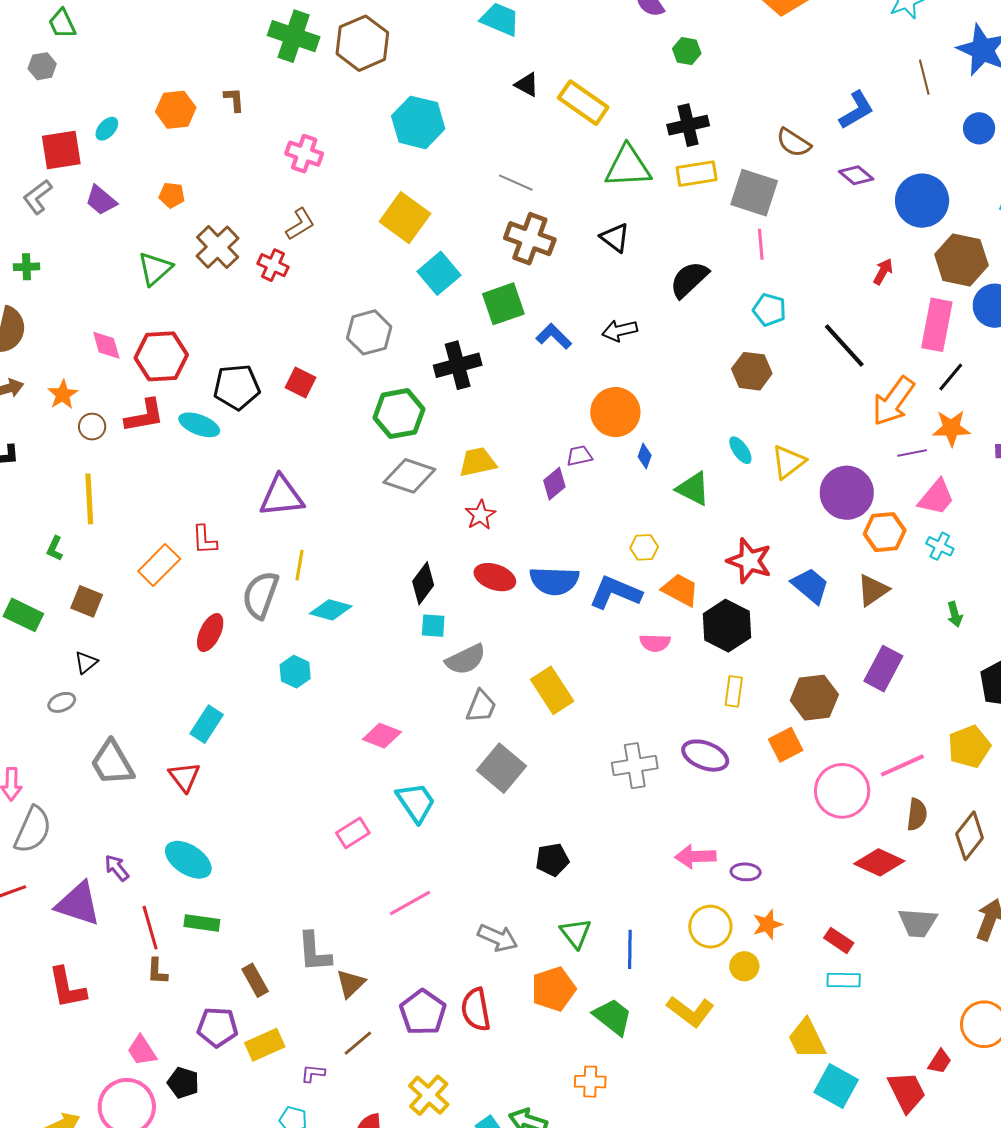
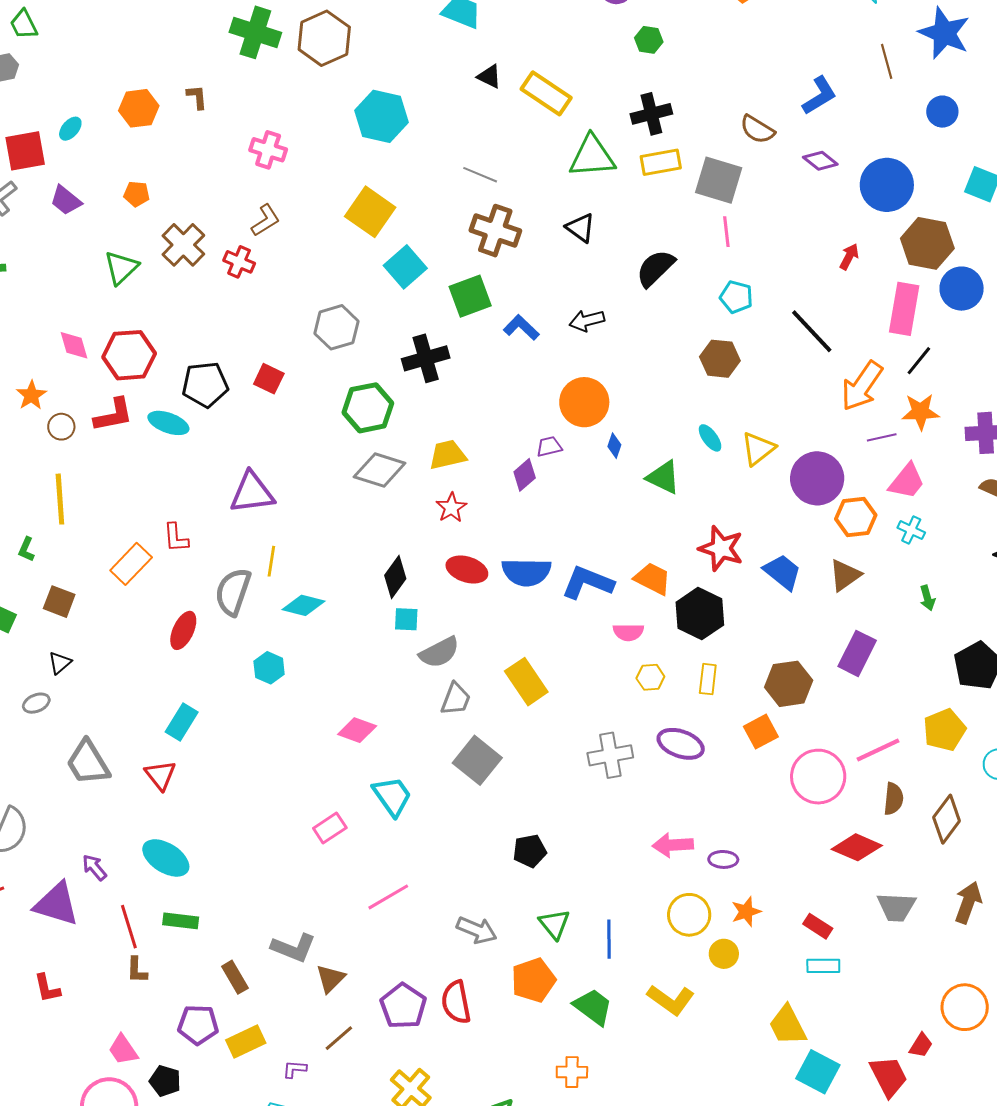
yellow hexagon: (644, 547) -> (650, 677), moved
gray L-shape: (314, 952) -> (294, 948), turned -63
red L-shape: (67, 988) -> (47, 988), size x0.7

